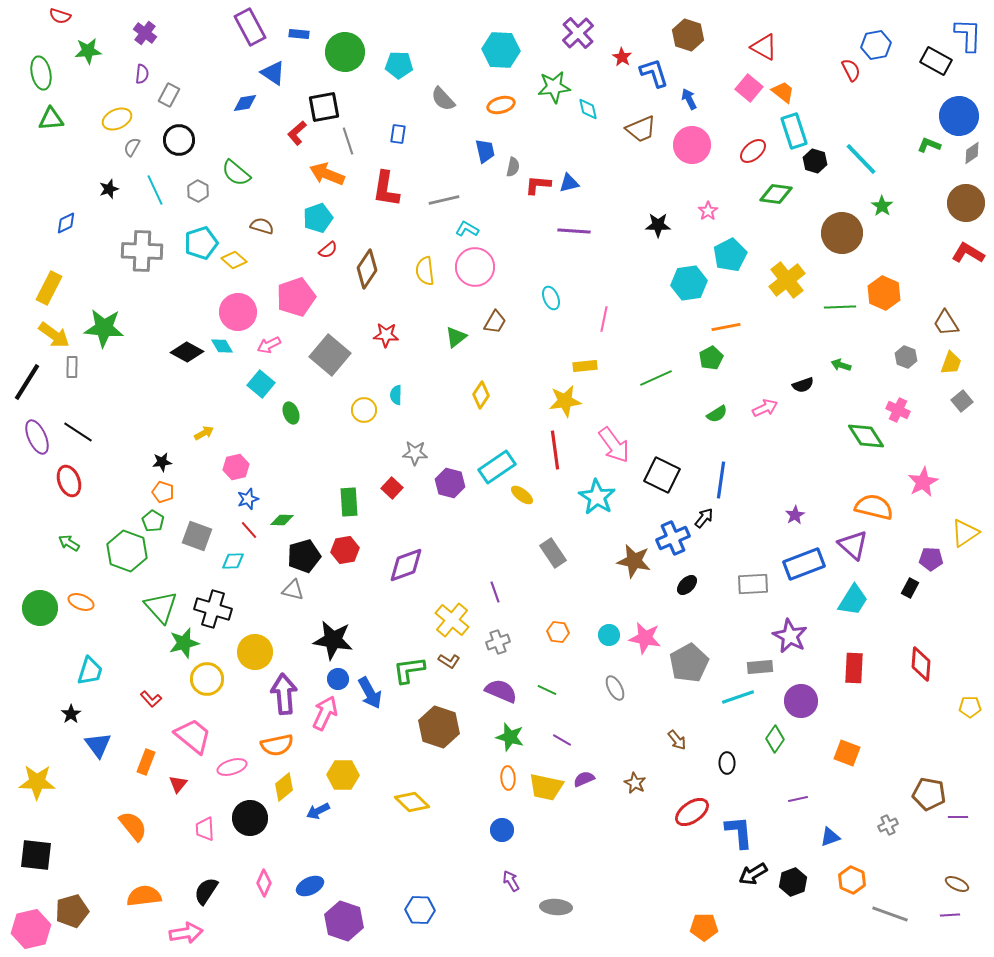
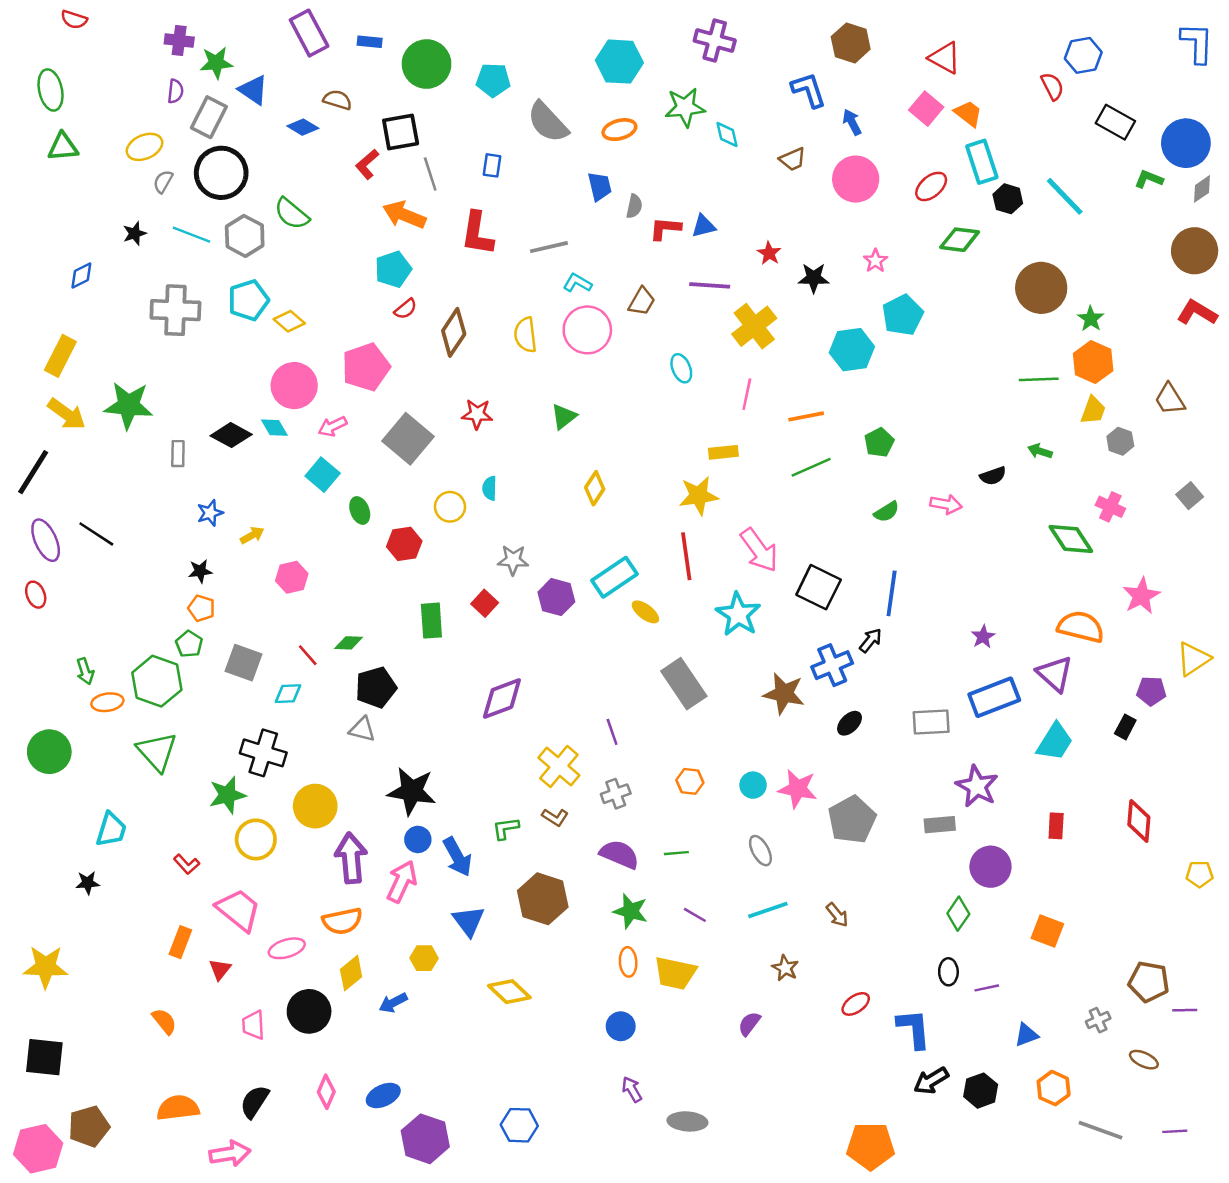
purple cross: (145, 33) -> (179, 41), turned -30
purple cross: (578, 33) -> (715, 41), turned -32
green star: (88, 51) -> (216, 63), moved
red star: (622, 57) -> (769, 253), moved
black rectangle: (936, 61) -> (1115, 122), moved
blue triangle: (273, 73) -> (253, 90), moved
gray rectangle: (169, 95) -> (209, 117), size x1.4
gray semicircle: (443, 99) -> (548, 122), size x1.4
blue diamond: (245, 103) -> (303, 127), turned 40
brown trapezoid: (641, 129) -> (793, 159), size x0.7
black circle: (179, 140) -> (221, 173), size x1.4
cyan line: (155, 190) -> (192, 235), turned -44
gray hexagon: (198, 191) -> (245, 236), size x1.5
green star: (882, 206) -> (1091, 319), moved
brown semicircle: (262, 226) -> (337, 100), moved
yellow cross: (787, 280) -> (754, 326), moved
brown trapezoid: (495, 322) -> (642, 301), moved
orange line: (726, 327) -> (806, 416), moved
yellow trapezoid: (951, 363) -> (1093, 410), moved
gray rectangle: (72, 367) -> (178, 454), moved
pink arrow: (765, 408) -> (946, 504), turned 35
red ellipse: (69, 481) -> (36, 595), moved, size x0.7
blue star: (248, 499) -> (210, 513), moved
green arrow: (69, 543) -> (85, 671), turned -140
red hexagon: (345, 550) -> (404, 544), moved
gray rectangle: (553, 553) -> (684, 684), size x1.4
orange ellipse: (81, 602) -> (107, 702), moved, turned -30
green triangle: (161, 607) -> (157, 752), moved
red rectangle: (854, 668) -> (1056, 826), size x0.7
green L-shape: (409, 670) -> (506, 828), size x0.7
green line: (547, 690) -> (676, 853), turned -30
cyan line: (738, 697) -> (768, 910), moved
black star: (71, 714) -> (88, 883), turned 30
blue triangle: (98, 745) -> (469, 921), moved
black ellipse: (727, 763) -> (948, 972), moved
yellow hexagon: (343, 775) -> (424, 958), size x0.7
purple semicircle: (584, 779) -> (749, 1024), moved, turned -30
red ellipse: (692, 812) -> (856, 1004), size x0.7
orange semicircle: (133, 826) -> (164, 1021), size x0.7
brown ellipse: (957, 884) -> (1144, 1060), moved
orange pentagon: (704, 927) -> (871, 1146), size x1.4

